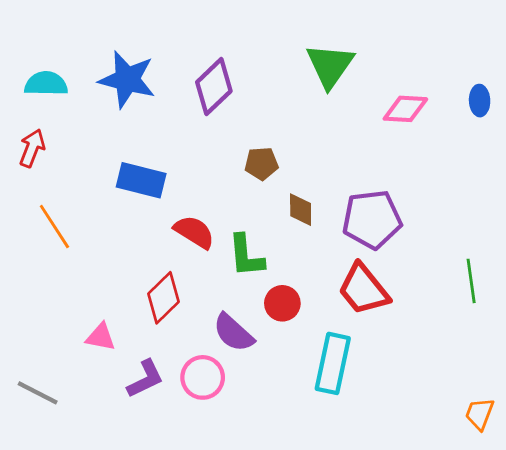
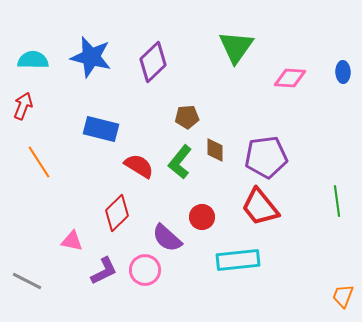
green L-shape: (246, 256) -> (180, 162), moved, turned 44
cyan rectangle: (333, 363) -> (238, 260), turned 72

